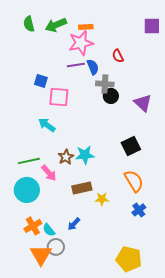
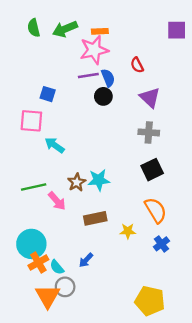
gray cross: (105, 84) -> (149, 132), moved
black circle: (111, 96) -> (103, 96), moved
pink square: (59, 97) -> (31, 121), moved
purple triangle: (143, 103) -> (150, 98), moved
cyan circle: (27, 190) -> (31, 244), moved
yellow star: (102, 199) -> (128, 231), moved

